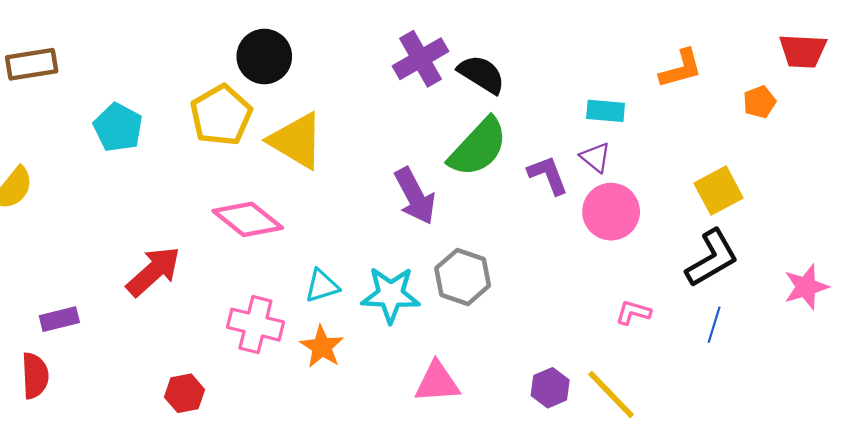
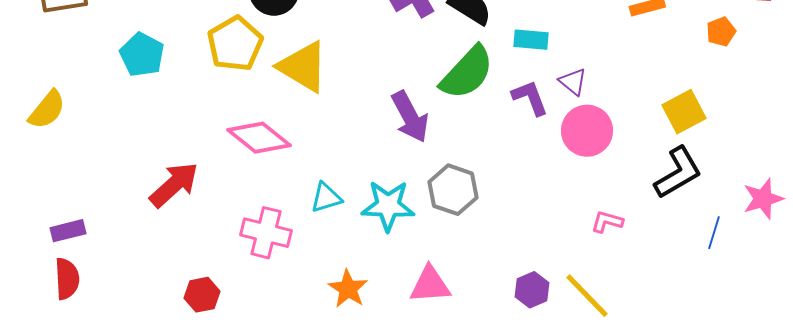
cyan rectangle: (606, 111) -> (531, 40), moved
purple rectangle: (59, 319) -> (68, 231), moved
blue line: (714, 325) -> (714, 233), moved
orange star: (322, 347) -> (348, 289), moved

